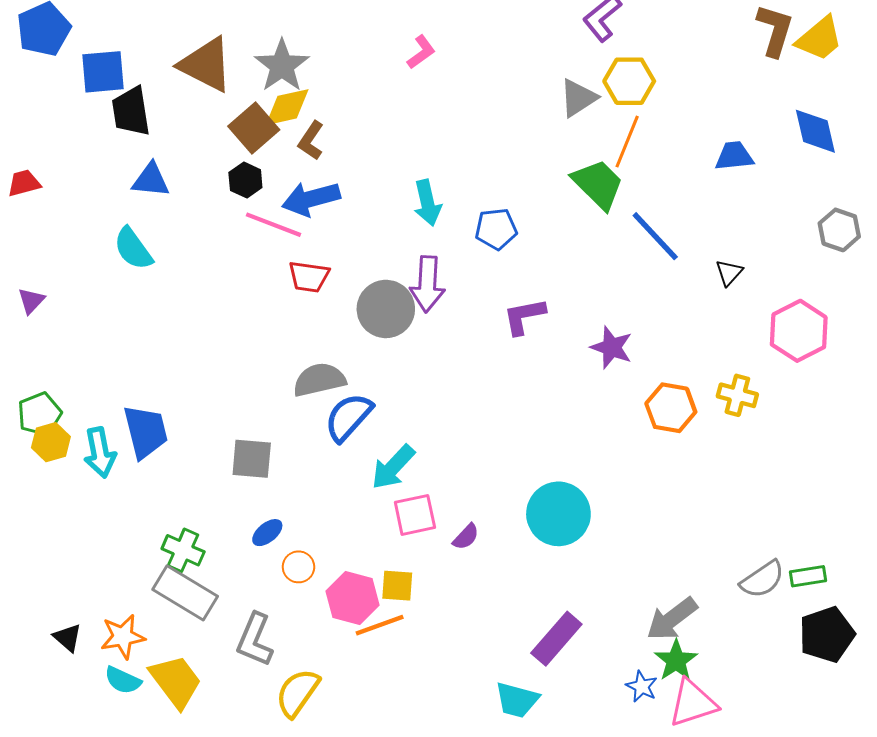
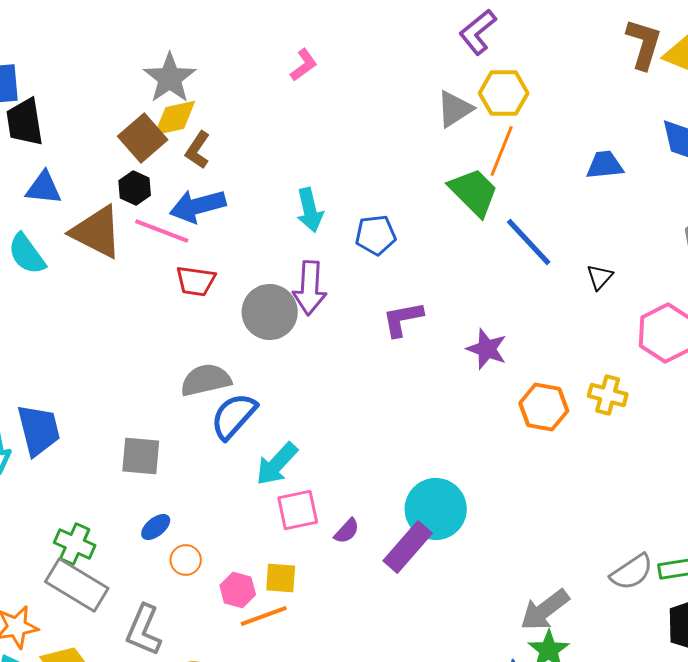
brown triangle: (206, 65) -> (97, 232), moved
pink hexagon: (353, 598) -> (238, 590), size x0.7
purple rectangle: (556, 639) -> (408, 547), moved

